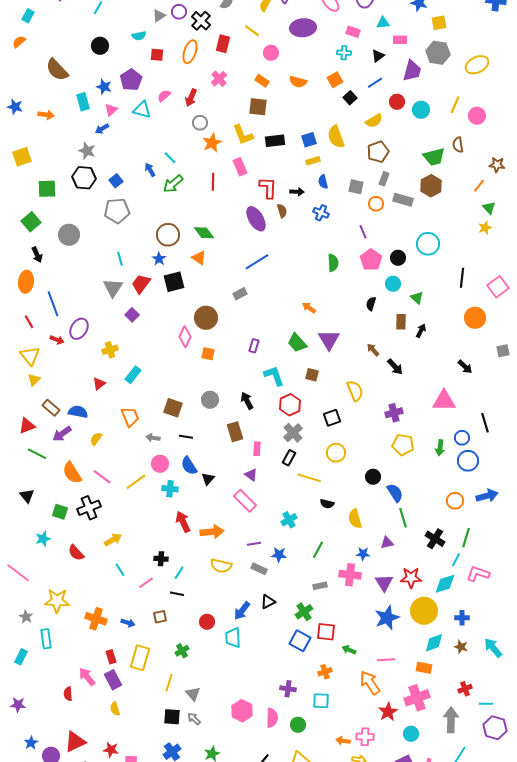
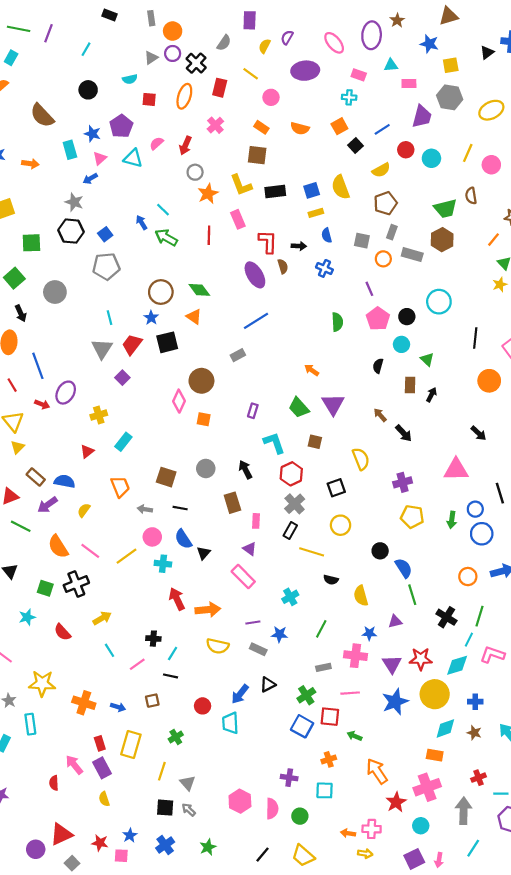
black triangle: (378, 56) -> (487, 52), moved
green arrow: (173, 184) -> (166, 237), turned 70
pink line: (386, 660) -> (350, 693), moved
blue star: (31, 743) -> (130, 835), moved

